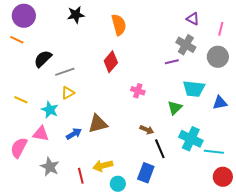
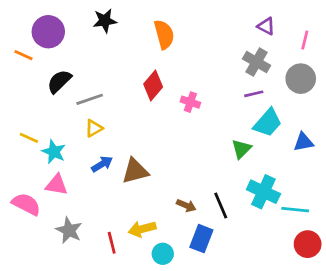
purple circle: (24, 16) -> (48, 32), moved
purple line: (172, 62) -> (254, 94), moved
cyan trapezoid: (194, 89) -> (268, 123), turned -55
pink cross: (138, 91) -> (190, 102), moved
cyan star: (50, 110) -> (54, 152), moved
brown arrow: (147, 130) -> (186, 205), moved
blue arrow: (74, 134) -> (102, 164), moved
pink semicircle: (19, 148) -> (26, 204), turned 90

